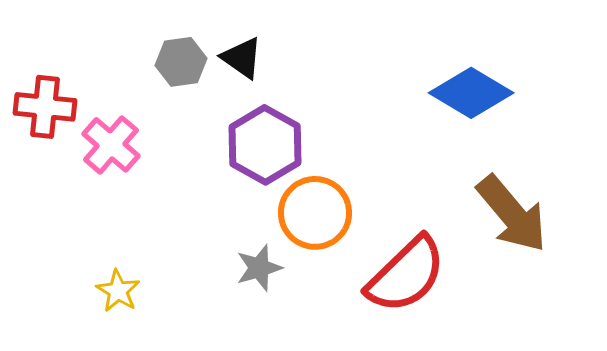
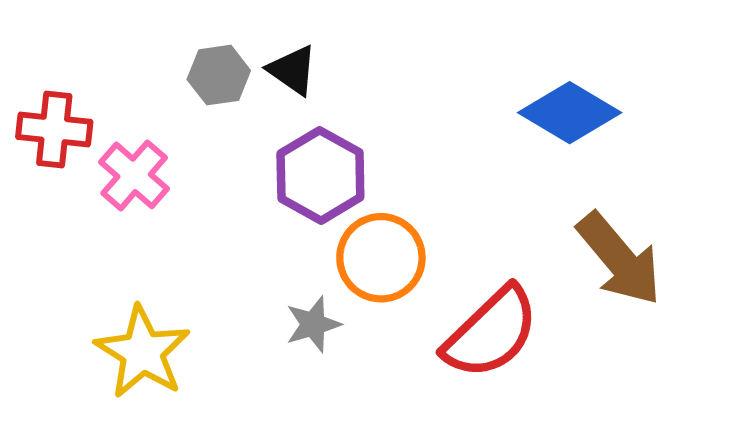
yellow star: (118, 291) -> (143, 352), size x1.8

